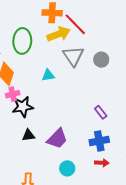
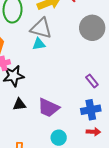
gray triangle: (73, 56) -> (41, 28), moved, turned -40
gray circle: (101, 60) -> (92, 28), size x1.6
purple trapezoid: (57, 139) -> (48, 108), turned 70

